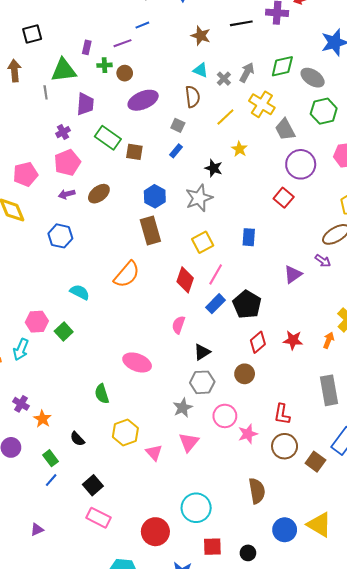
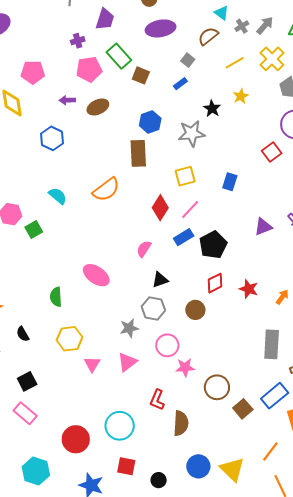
brown semicircle: (193, 97) -> (208, 36), turned -135
pink pentagon: (67, 163) -> (89, 69), moved
red L-shape: (282, 414) -> (157, 400), moved

